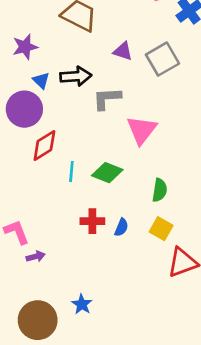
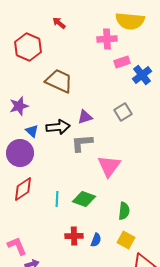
purple triangle: (123, 51) -> (85, 117), moved, turned -35
gray square: (162, 59) -> (123, 112), size x0.7
red diamond: (44, 145) -> (23, 189), moved

